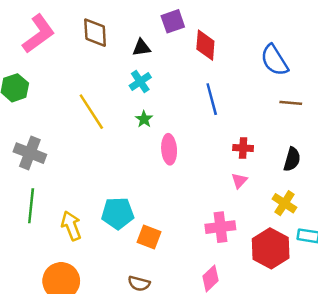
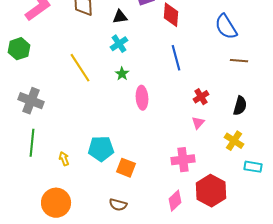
red cross: (243, 148) -> (201, 97), turned -35
yellow arrow: (71, 226) -> (64, 159), size x0.6
red hexagon: (271, 248) -> (211, 191), moved

